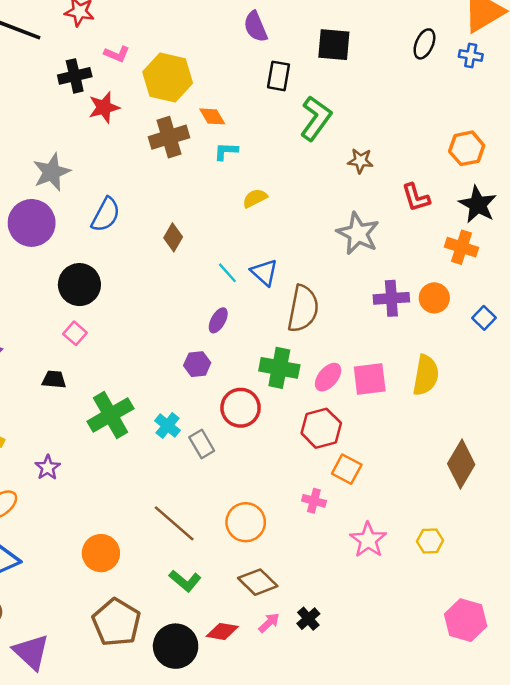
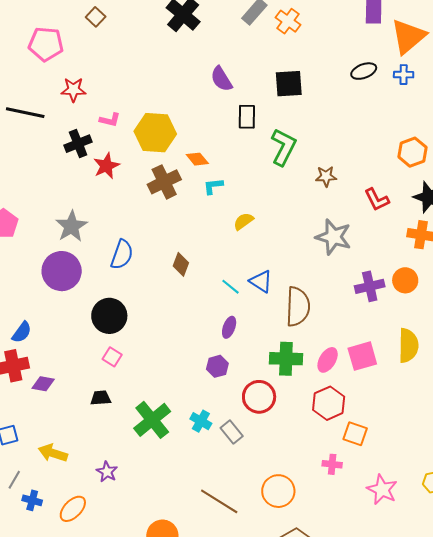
black ellipse: (424, 44) -> (364, 71), turned 55

